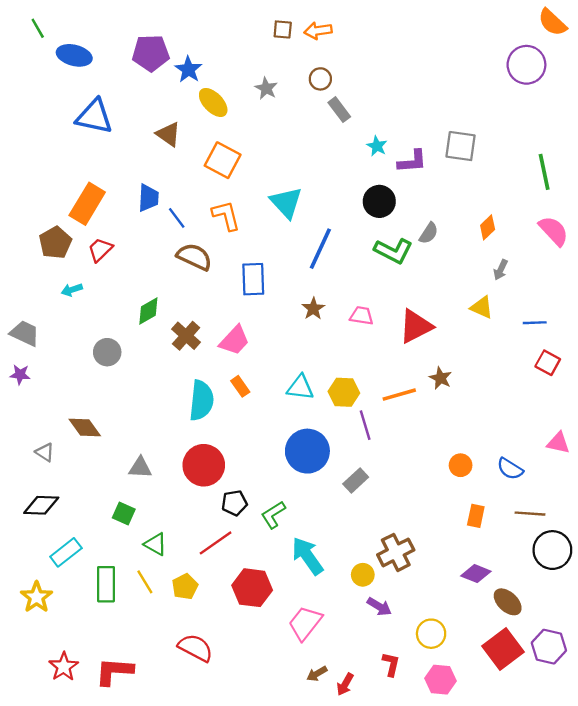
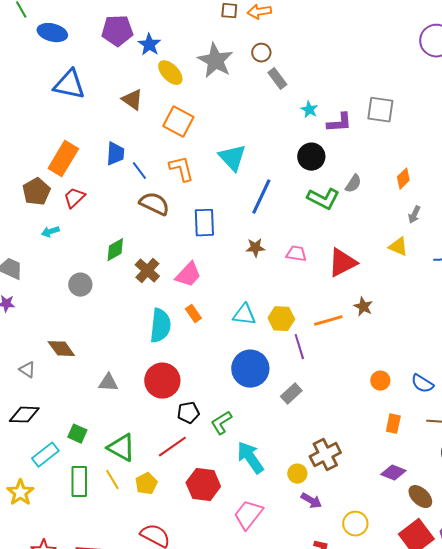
gray star: (266, 88) -> (215, 61), size x1.8
brown star: (313, 309) -> (255, 248), turned 30
green square: (124, 514) -> (77, 434), moved
green triangle: (155, 544) -> (121, 448), size x1.4

